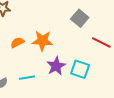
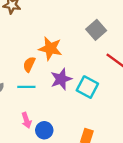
orange semicircle: (17, 42) -> (29, 64), moved, turned -48

